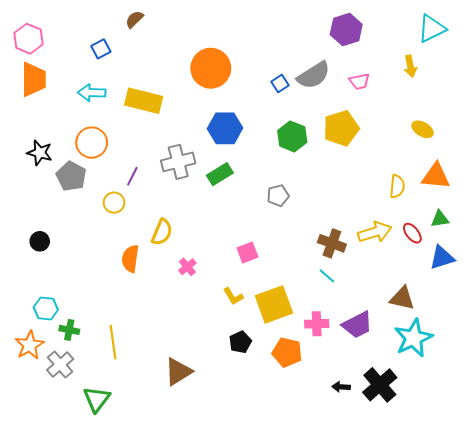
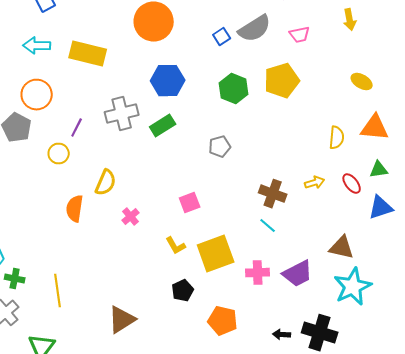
yellow arrow: (375, 232) -> (315, 183), size x0.6
orange pentagon: (287, 352) -> (223, 321), moved
black cross: (380, 385) -> (320, 333), turned -32

